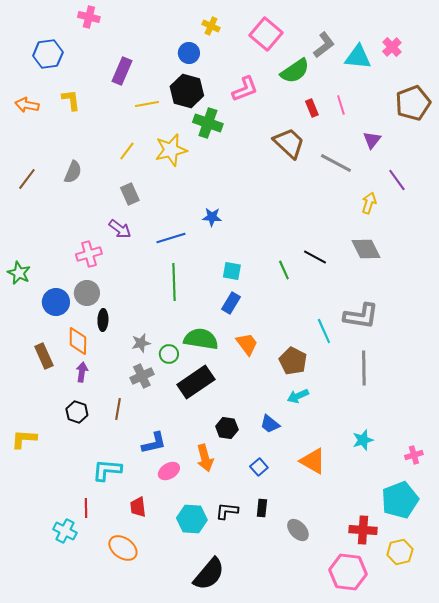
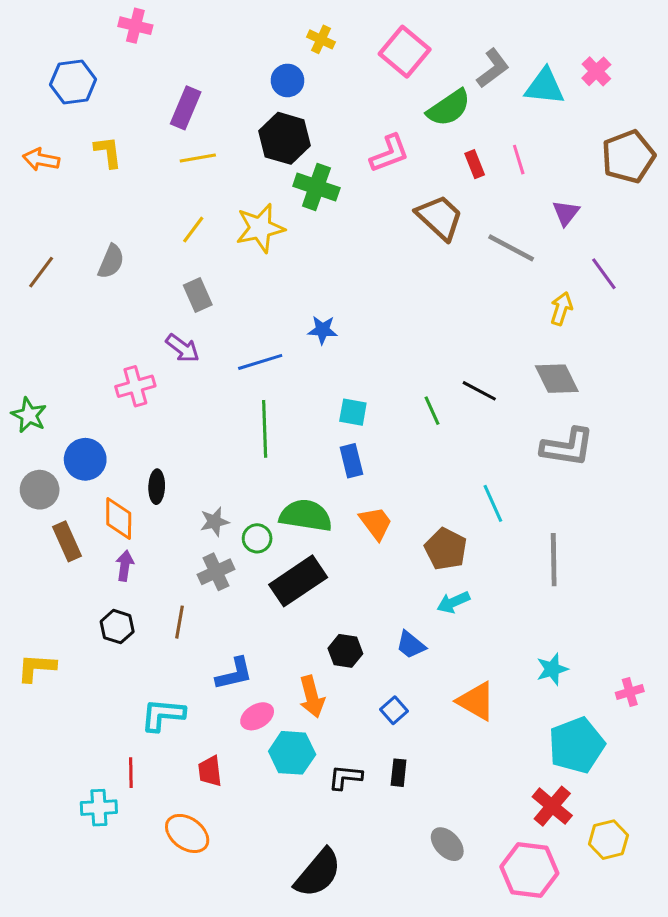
pink L-shape: (245, 89) -> (389, 153), moved
yellow line: (147, 104) -> (198, 158), moved
gray circle: (87, 293) -> (40, 490), moved
blue rectangle: (231, 303) -> (351, 461), turned -45
gray L-shape: (361, 316) -> (567, 447), moved
cyan pentagon: (400, 500) -> (577, 745), moved
cyan hexagon: (192, 519) -> (292, 753), moved
gray ellipse: (298, 530) -> (447, 844), moved
red cross: (363, 530) -> (552, 806), turned 36
cyan cross: (65, 531) -> (99, 808), turned -30

